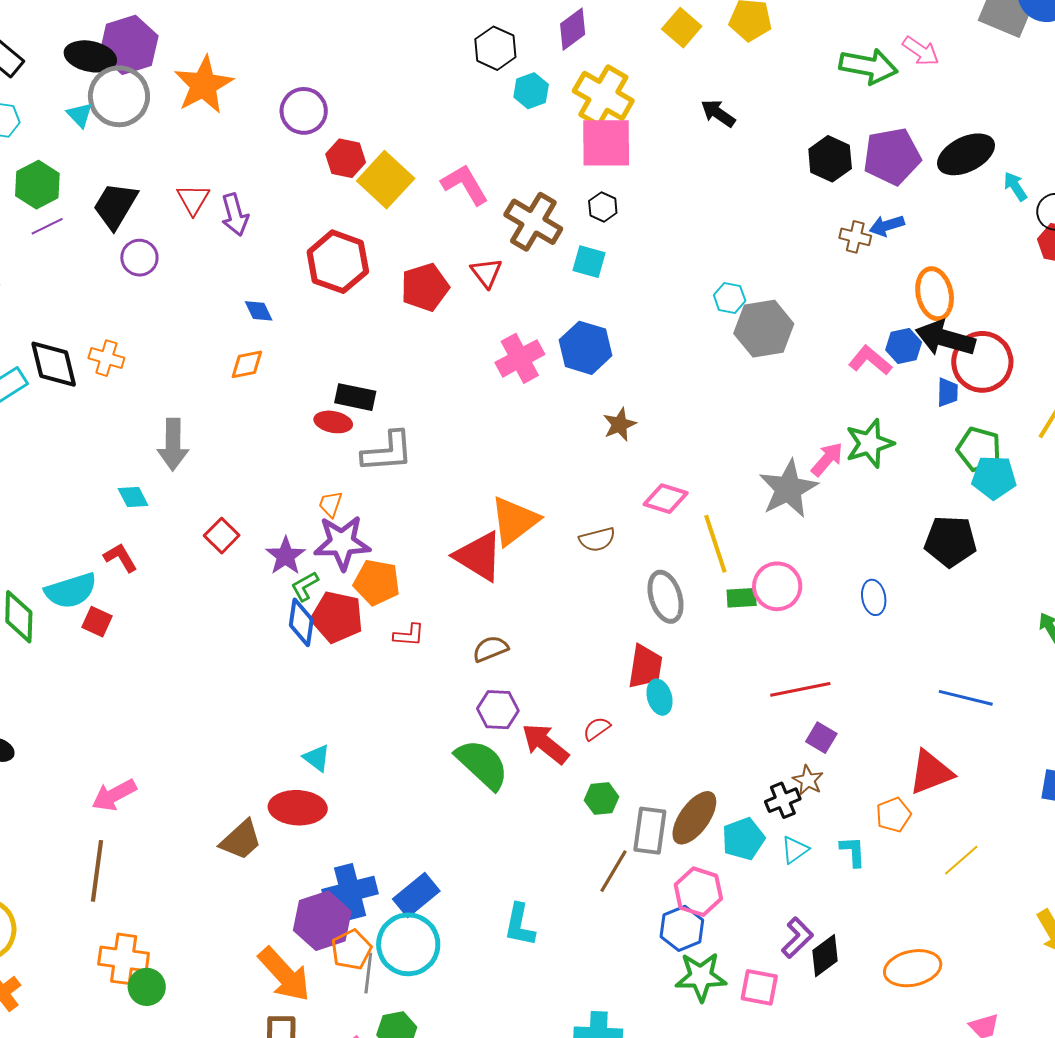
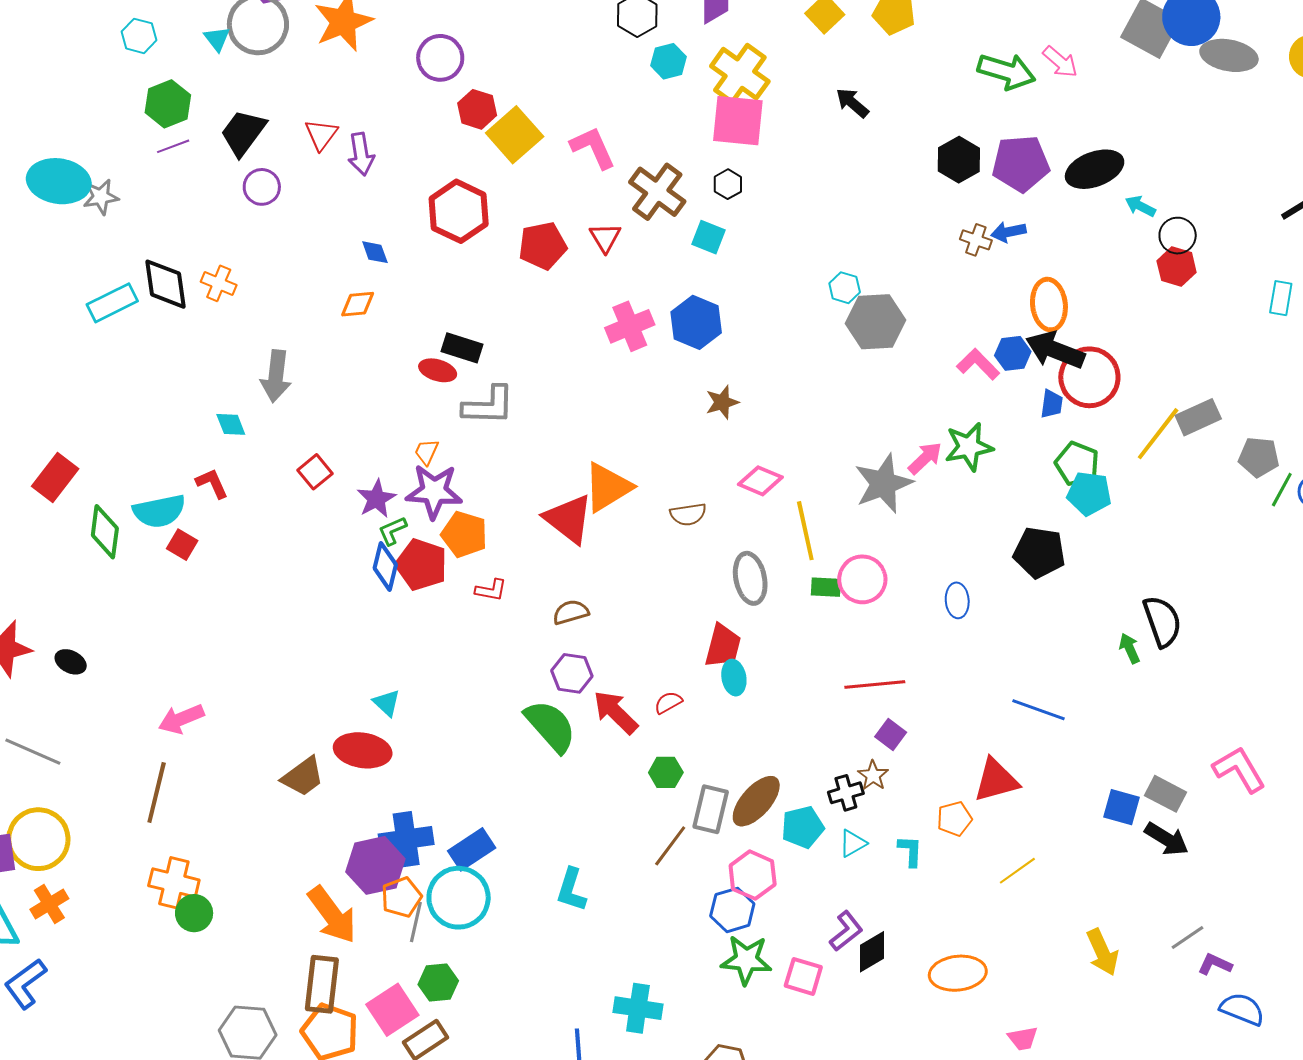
cyan arrow: (1015, 186) -> (1140, 206), turned -36

